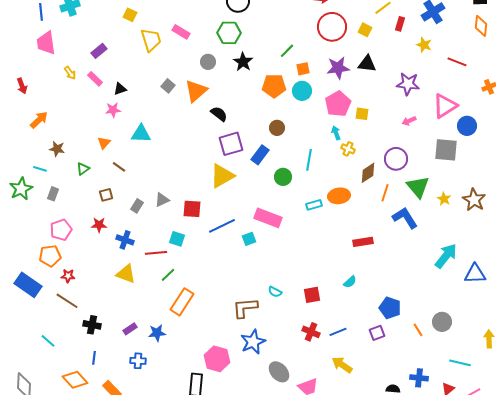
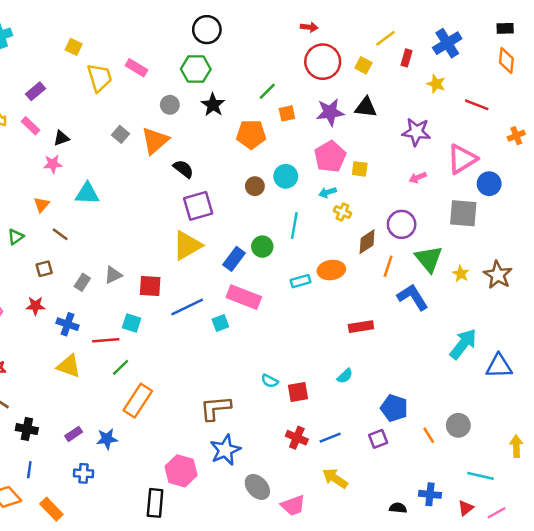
cyan circle: (302, 91) -> (286, 176), moved
cyan arrow: (336, 133) -> (328, 192), turned -88
blue rectangle: (260, 155) -> (234, 259), moved
cyan semicircle: (275, 292) -> (270, 381), moved

